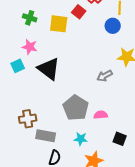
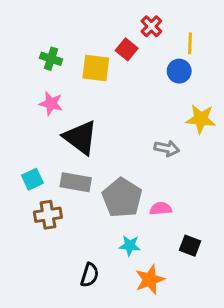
cyan square: (18, 66) -> (32, 179), moved
gray arrow: (105, 76) -> (167, 148), turned -140
gray rectangle: (46, 136) -> (76, 182), moved

